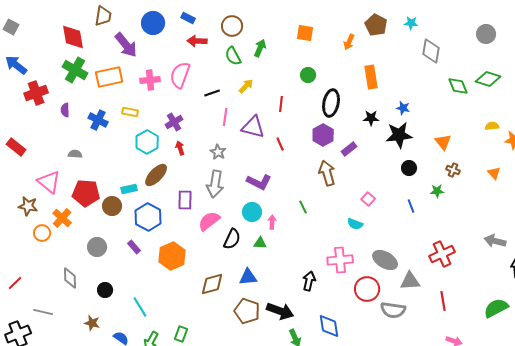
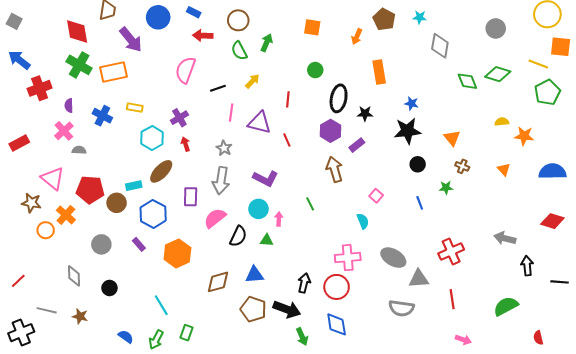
pink cross: (150, 80) -> (64, 131), moved, turned -36
black star: (371, 118) -> (365, 114), moved
red rectangle: (16, 147) -> (19, 143), turned -66
cyan semicircle: (355, 224) -> (363, 221), turned -133
black arrow: (309, 281) -> (304, 283), moved
red circle: (367, 289) -> (337, 287), moved
cyan line: (140, 307) -> (161, 305), moved
brown star: (92, 323) -> (80, 316), moved

